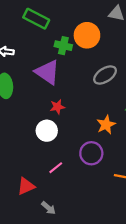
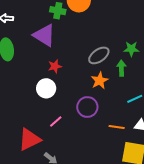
gray ellipse: (105, 75) -> (99, 55), moved
red triangle: (26, 186) -> (30, 139), size x1.4

